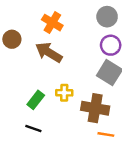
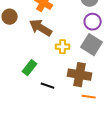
yellow cross: (64, 93) -> (63, 47), moved
black line: (33, 128) -> (48, 86), moved

